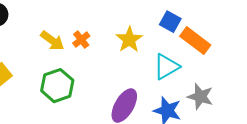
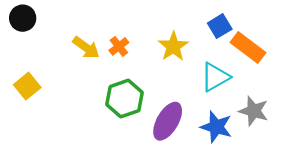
blue square: (170, 22) -> (220, 26), turned 30
green hexagon: (57, 86) -> (125, 99), moved

